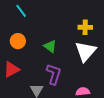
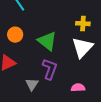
green triangle: (50, 46) -> (47, 41), size x1.5

